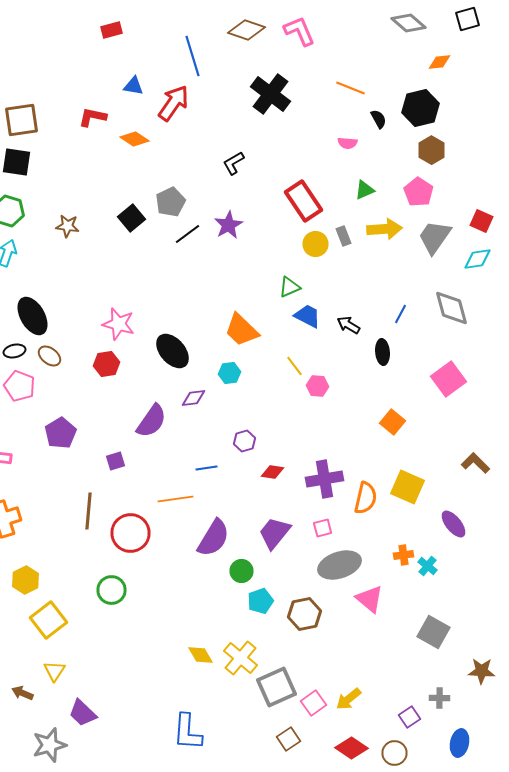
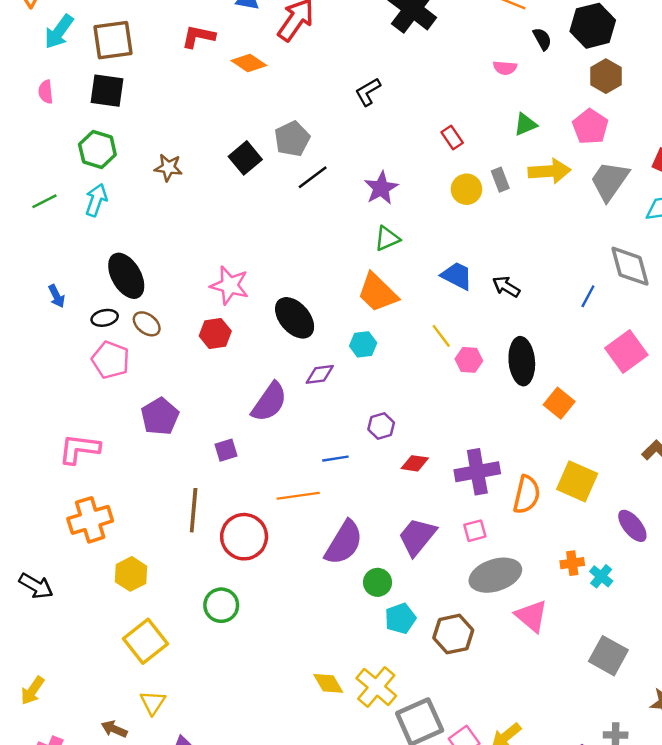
red rectangle: (304, 201) -> (452, 138), size x0.5
purple star: (228, 225) -> (381, 188), moved
green triangle: (290, 287) -> (387, 239), moved
blue line: (400, 314) -> (588, 296), moved
black ellipse: (382, 352) -> (522, 361), moved, size x1.5
yellow hexagon: (26, 580) -> (131, 574), moved

